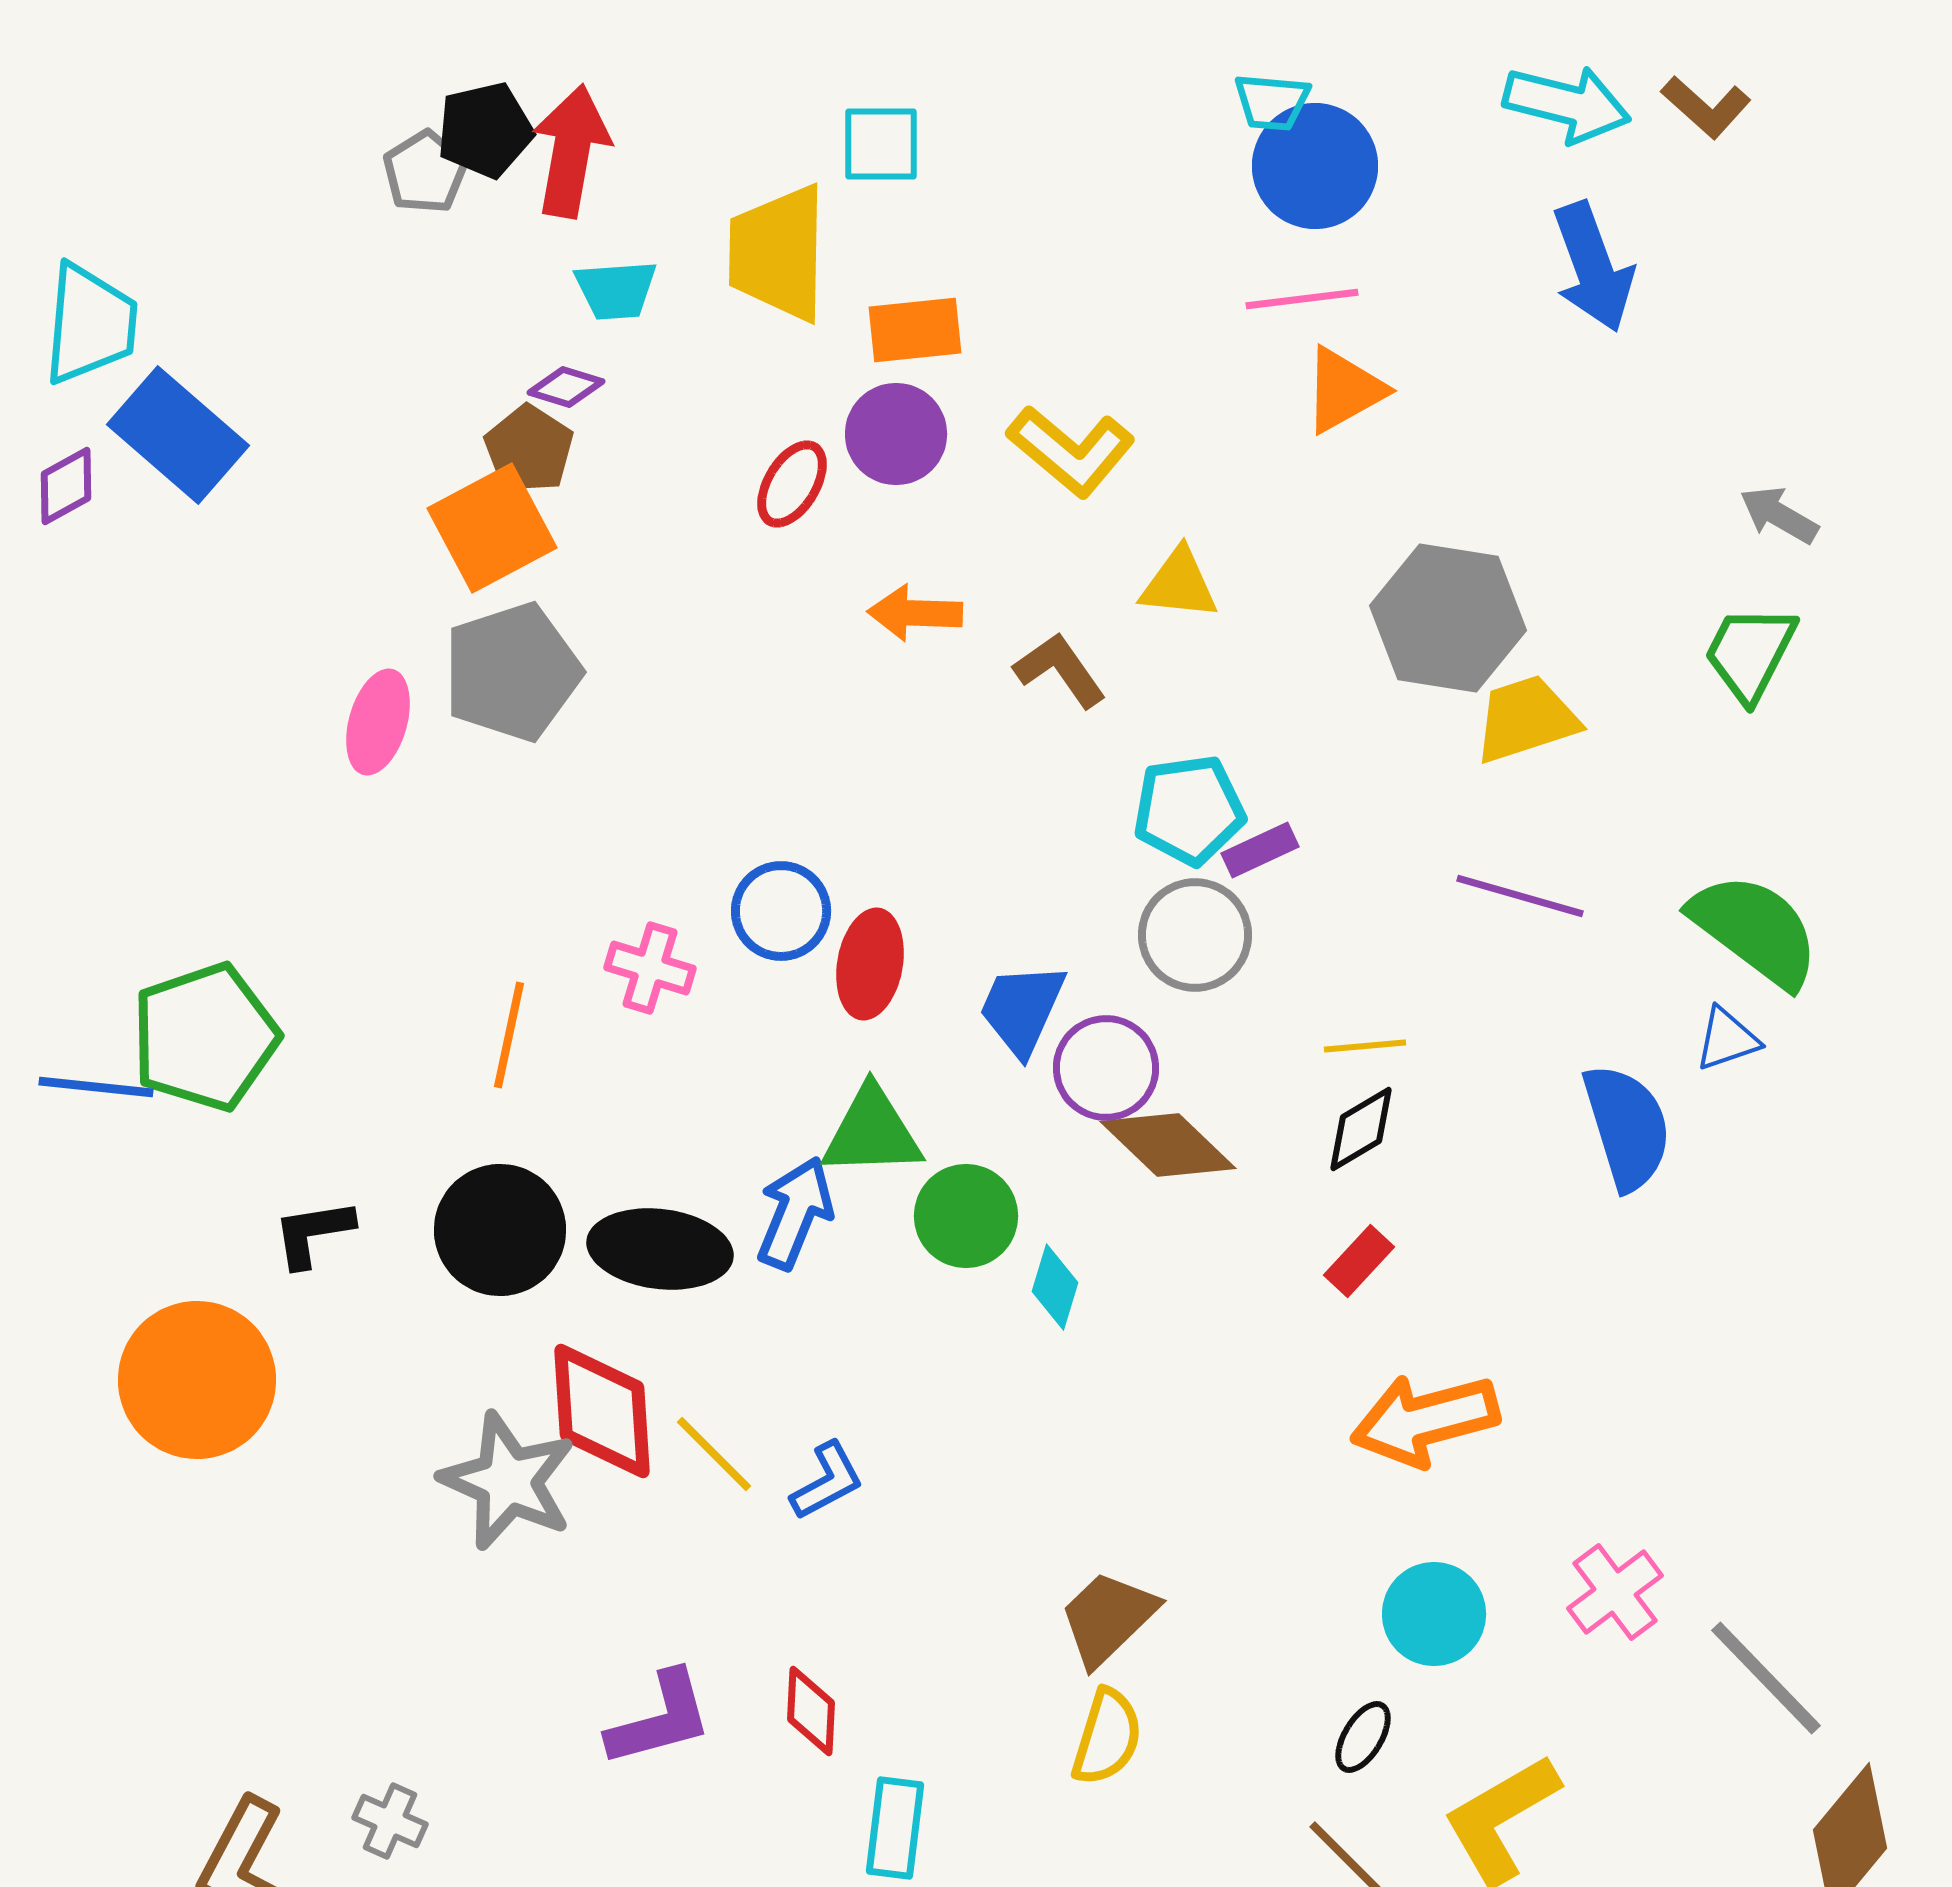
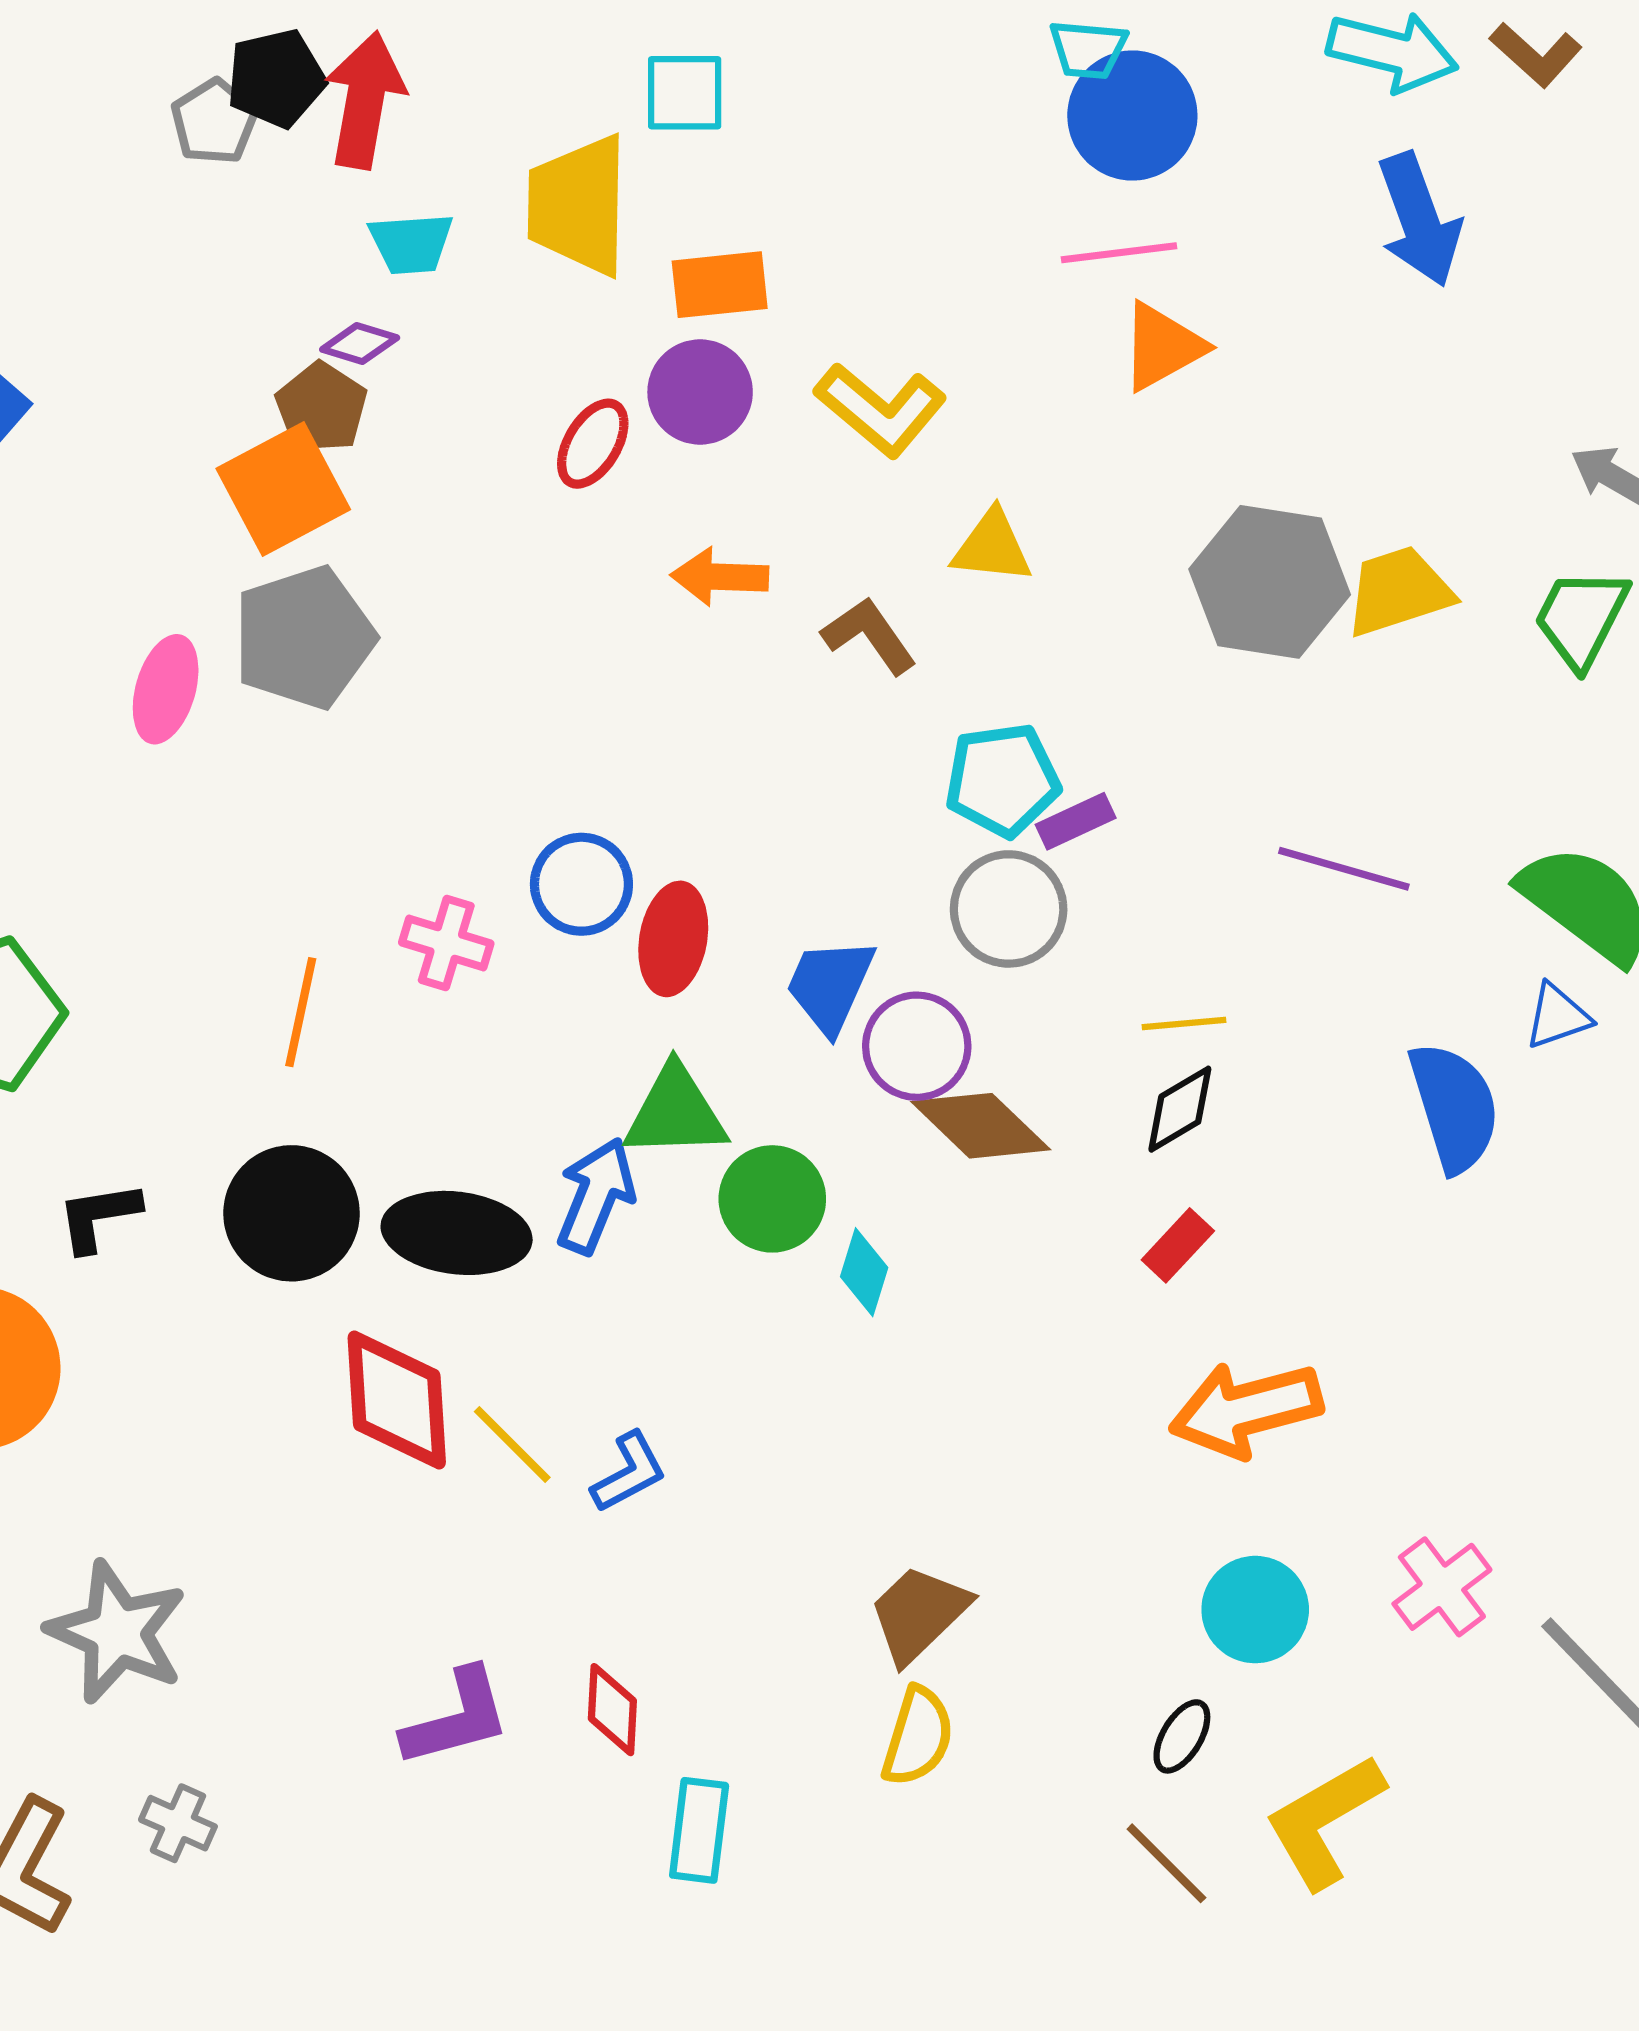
yellow trapezoid: (1526, 719) -> (1399, 591), moved
gray star: (508, 1481) -> (117, 1632), moved

